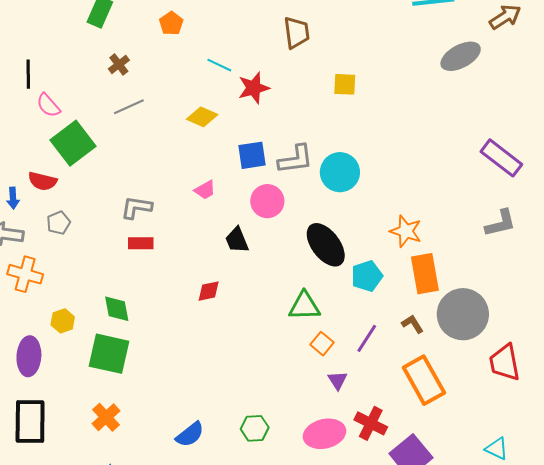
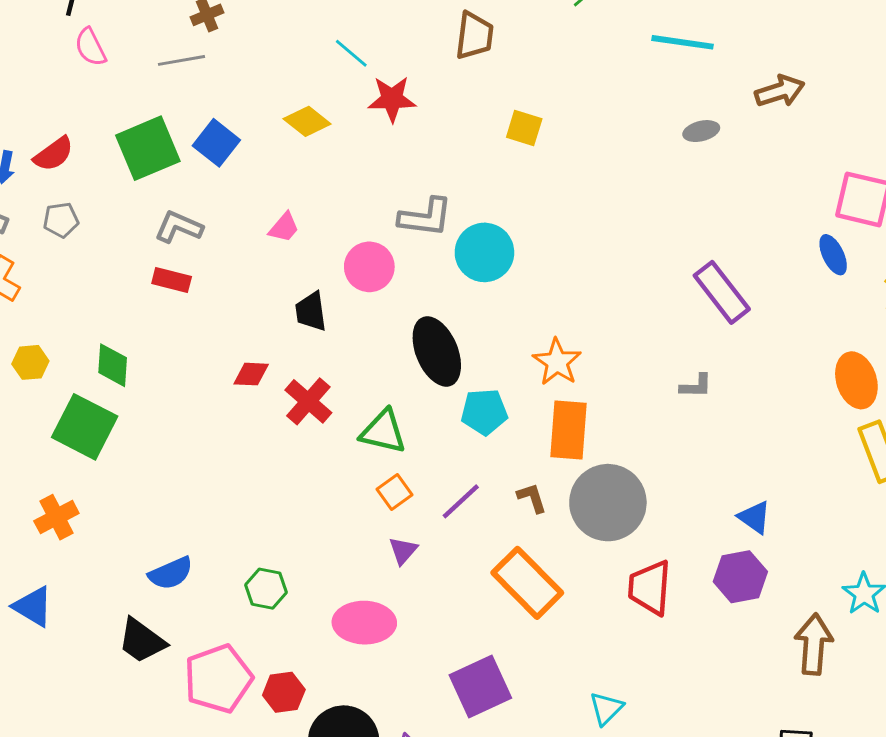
gray ellipse: (461, 56) -> (701, 131), size x0.6
gray line: (129, 107) -> (182, 60), moved
green square: (73, 143) -> (148, 148), moved
blue square: (252, 155) -> (216, 143), moved, turned 32
red semicircle: (42, 181) -> (54, 154), turned -64
pink trapezoid: (205, 190) -> (284, 227), turned -35
gray L-shape: (500, 223) -> (696, 386), size x0.7
orange rectangle: (424, 380) -> (527, 583), turned -30
red cross: (371, 423) -> (308, 401), moved
cyan triangle: (497, 449) -> (606, 708), turned 35

